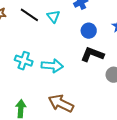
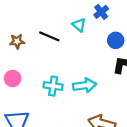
cyan triangle: (53, 16) -> (79, 25), moved

